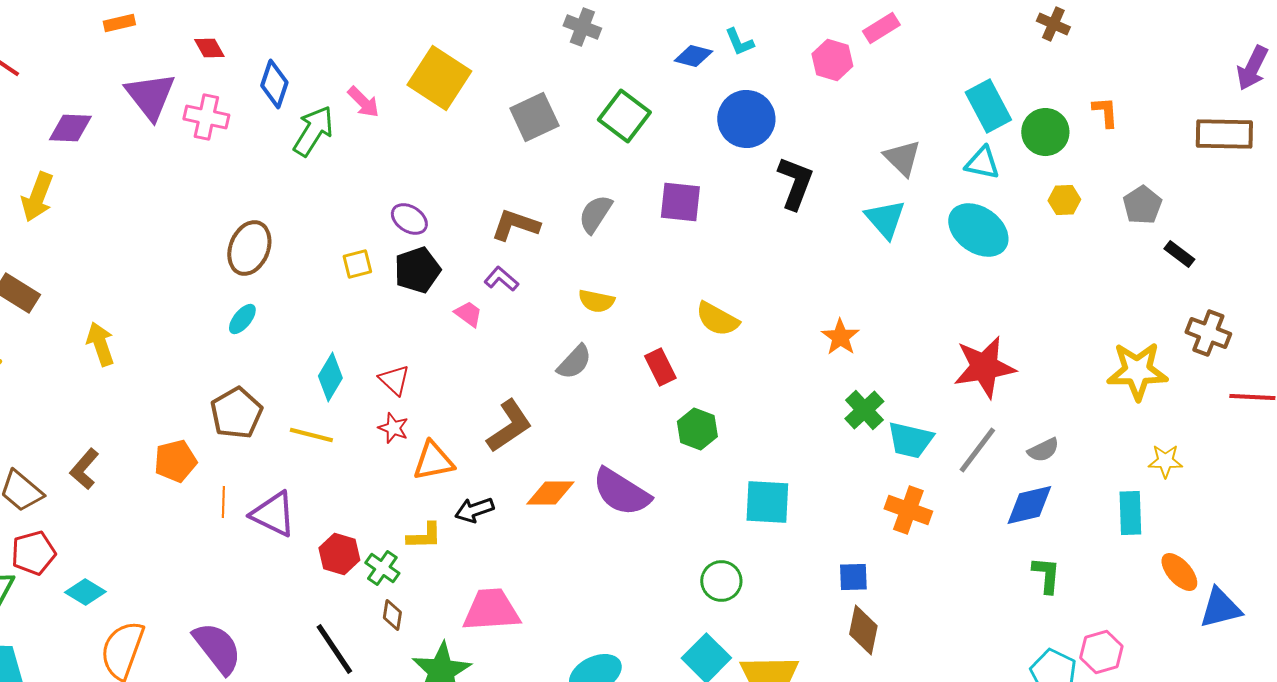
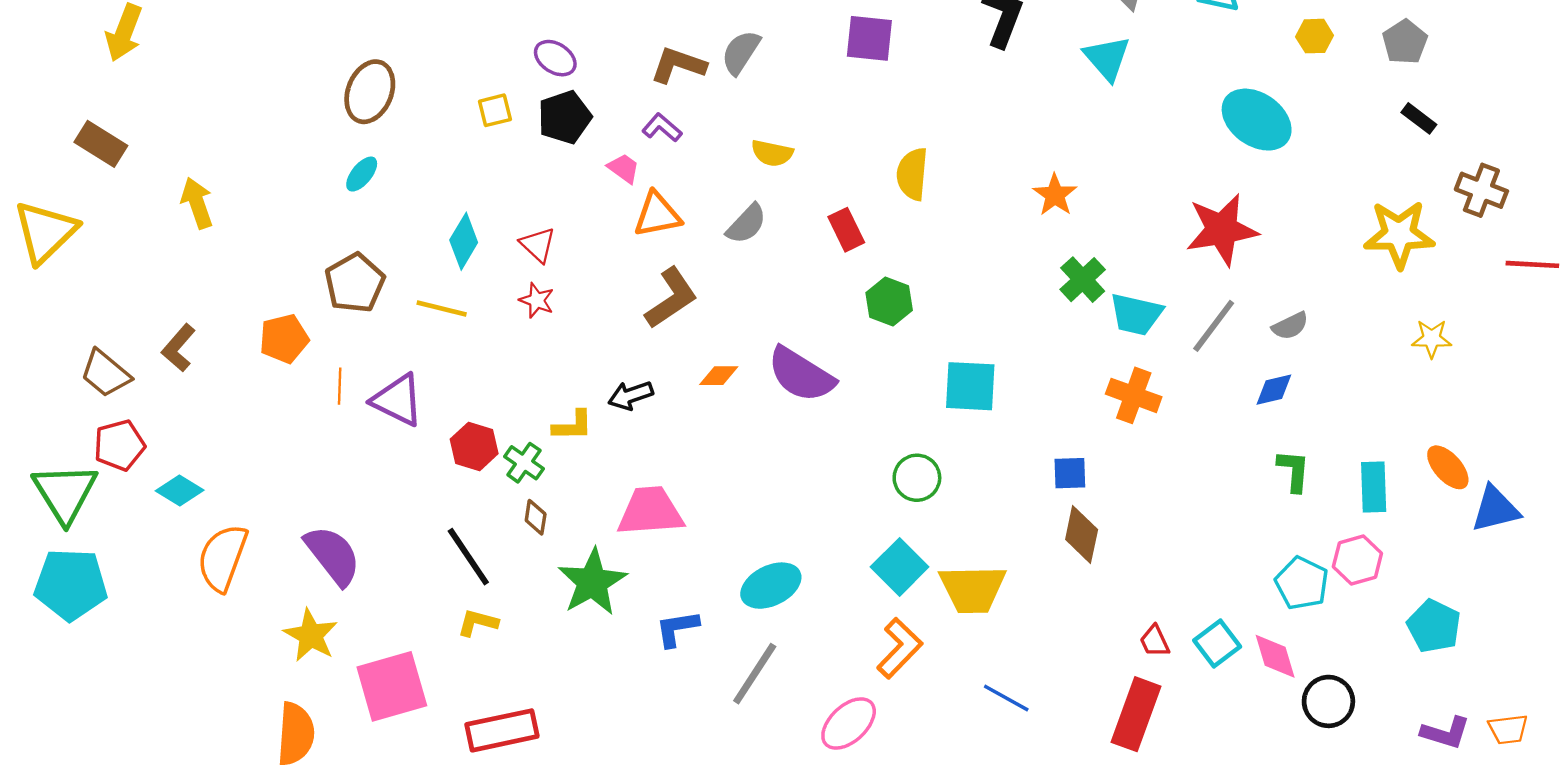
gray semicircle: (595, 214) -> (741, 52), moved
cyan ellipse: (978, 230) -> (1257, 120), moved
black rectangle: (1179, 254) -> (1419, 118), moved
yellow semicircle: (717, 319) -> (912, 174), turned 66
orange triangle: (433, 461) -> (657, 215), moved
orange diamond: (550, 493) -> (719, 376), size x0.7
blue diamond: (1029, 505) -> (1274, 390), size x0.7
cyan rectangle: (1130, 513) -> (1374, 487), moved

